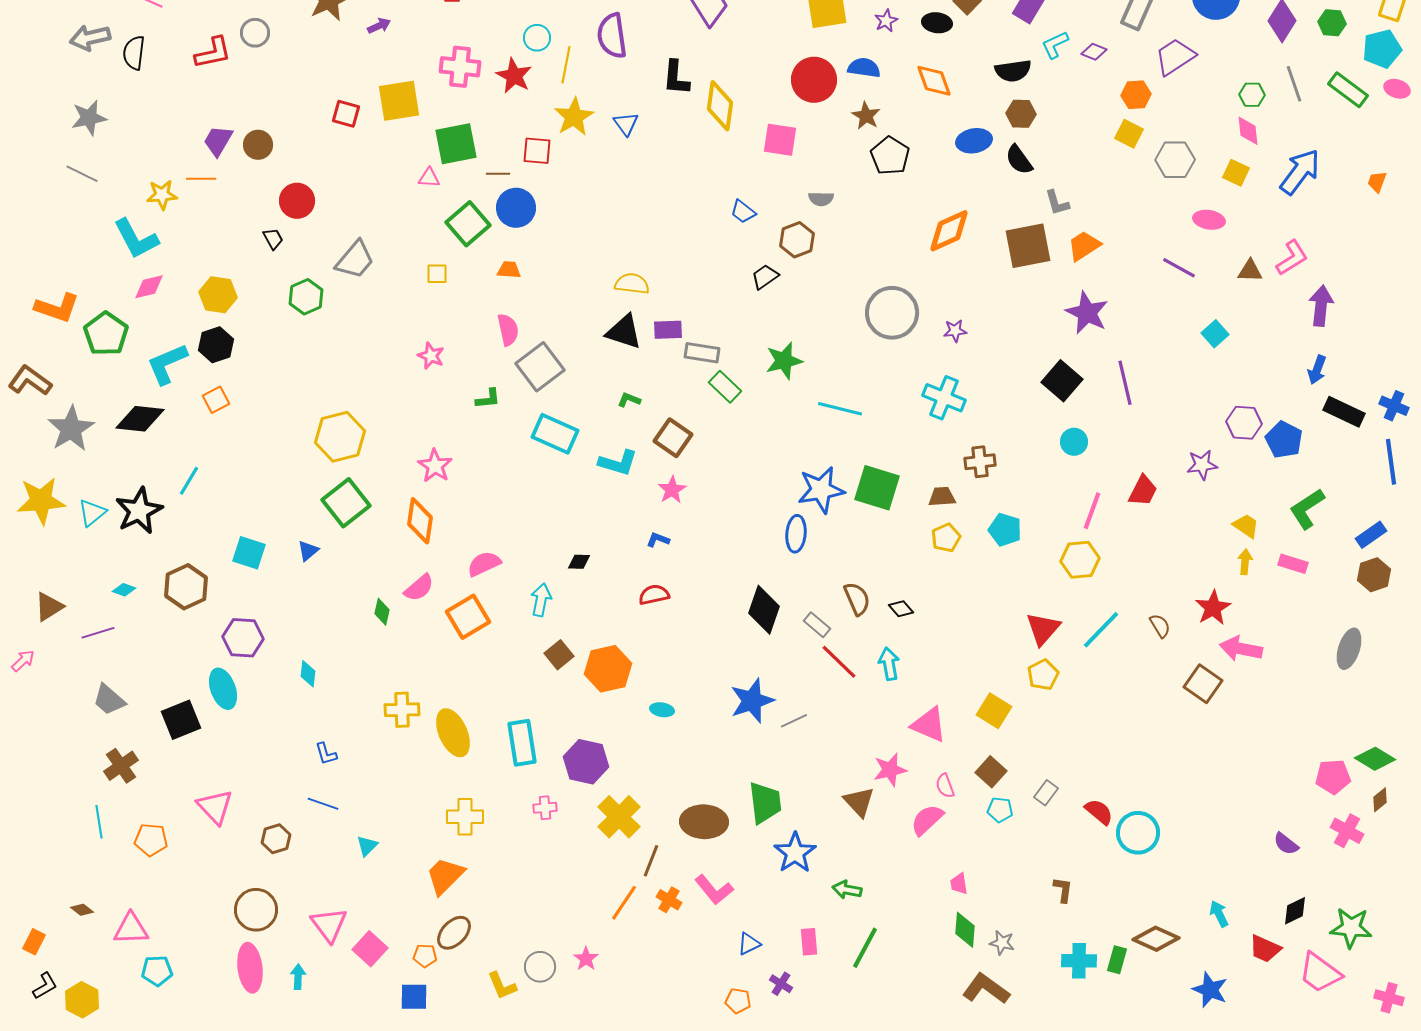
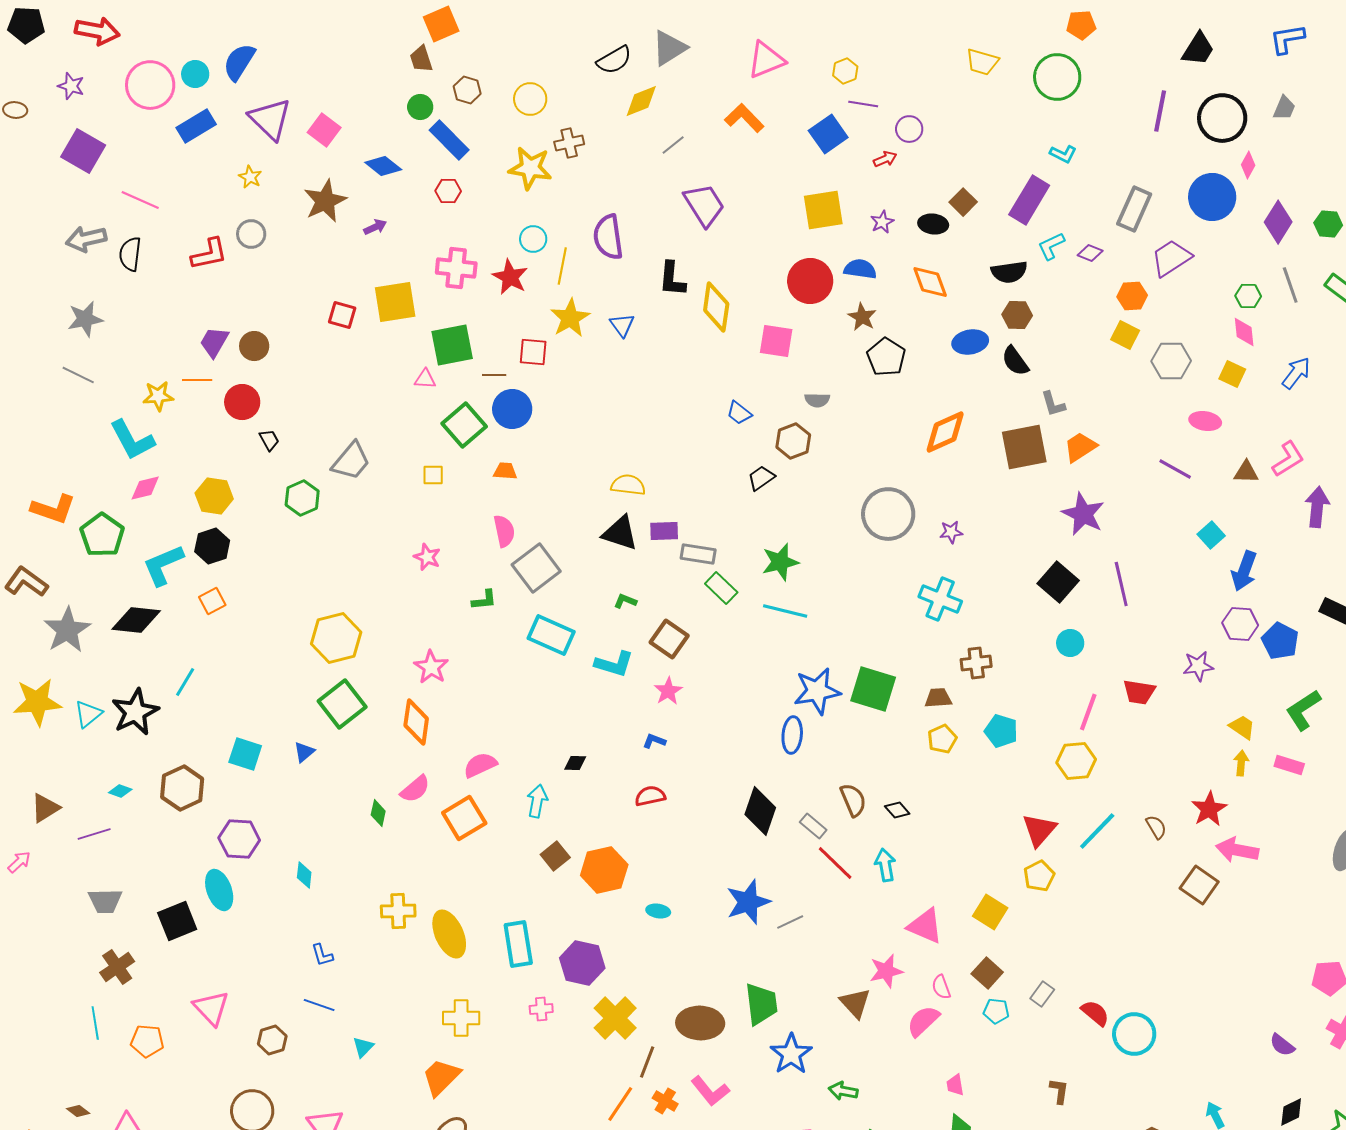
blue arrow: (1300, 172) -> (1296, 373), size x0.7
red circle: (297, 201) -> (242, 402), moved
blue arrow: (1317, 370) -> (1244, 571), moved, size x1.4
cyan line: (840, 409) -> (785, 611), moved
red trapezoid: (1143, 491) -> (1139, 692), turned 72
gray trapezoid: (109, 700) -> (105, 901), turned -42

